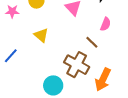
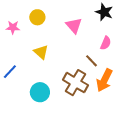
orange arrow: (103, 80) -> (104, 80), moved
cyan circle: (53, 85) -> (40, 92), moved

